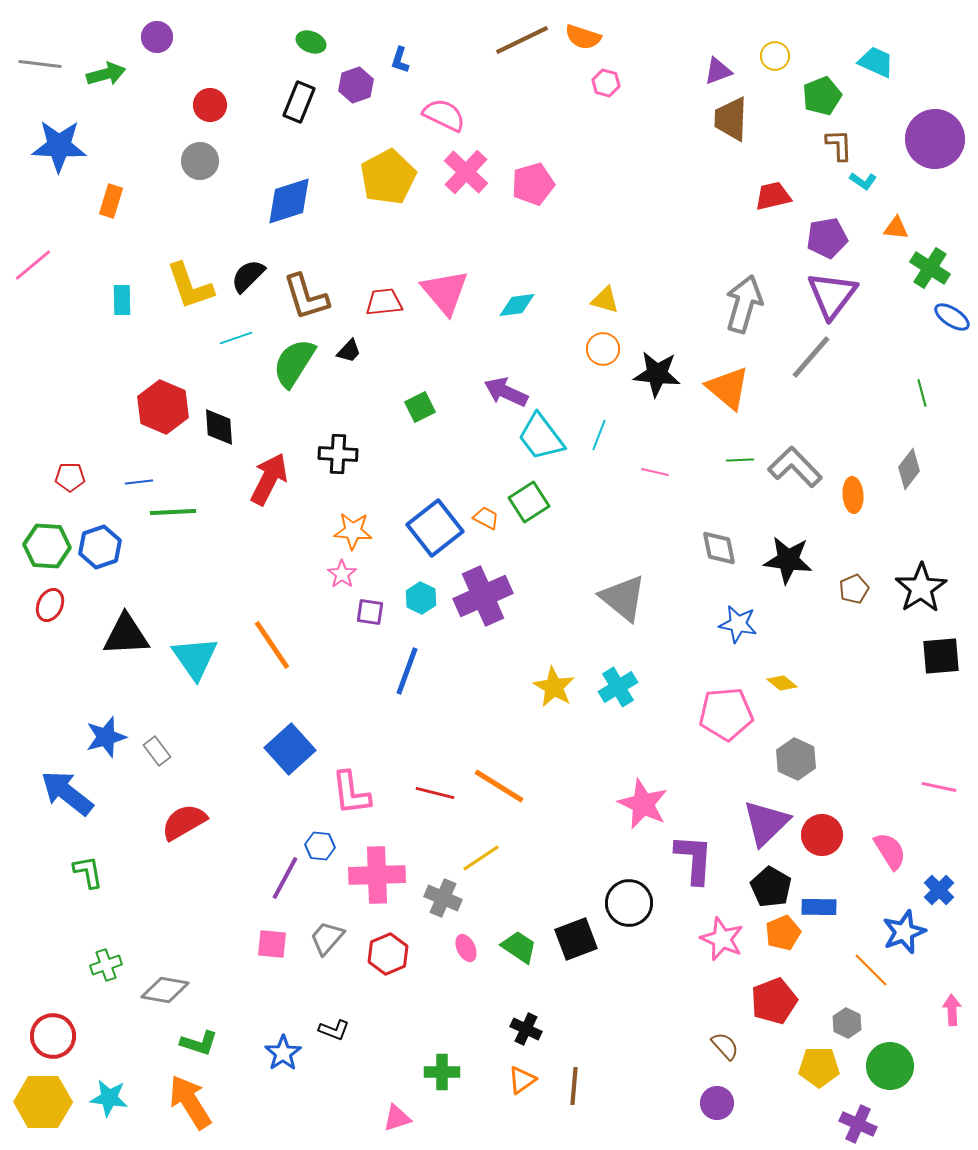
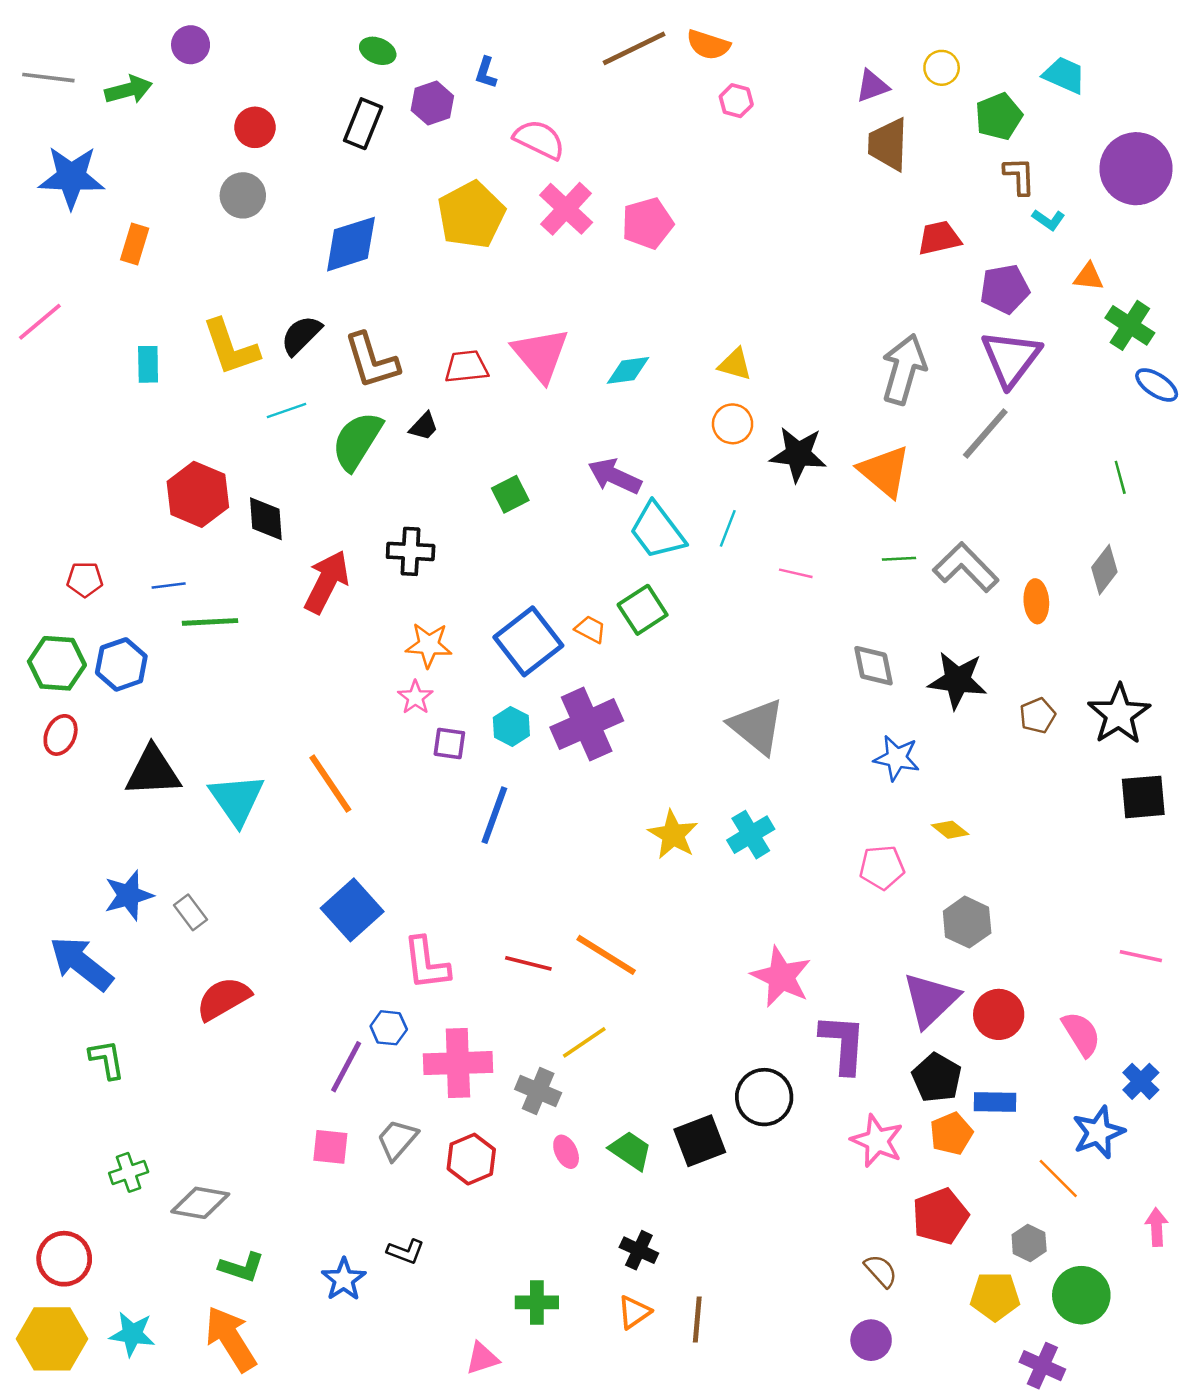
pink pentagon: (726, 714) -> (882, 867), size x0.7

